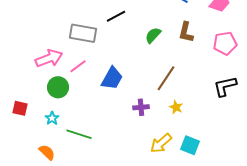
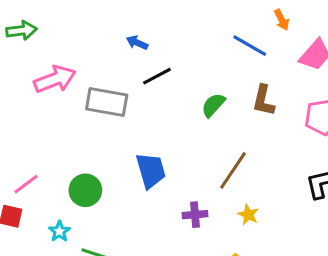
pink arrow: (49, 58) -> (55, 79), moved
pink line: (78, 66) -> (26, 184), moved
blue trapezoid: (112, 78) -> (151, 170), turned -45
green circle: (58, 87) -> (85, 190), moved

